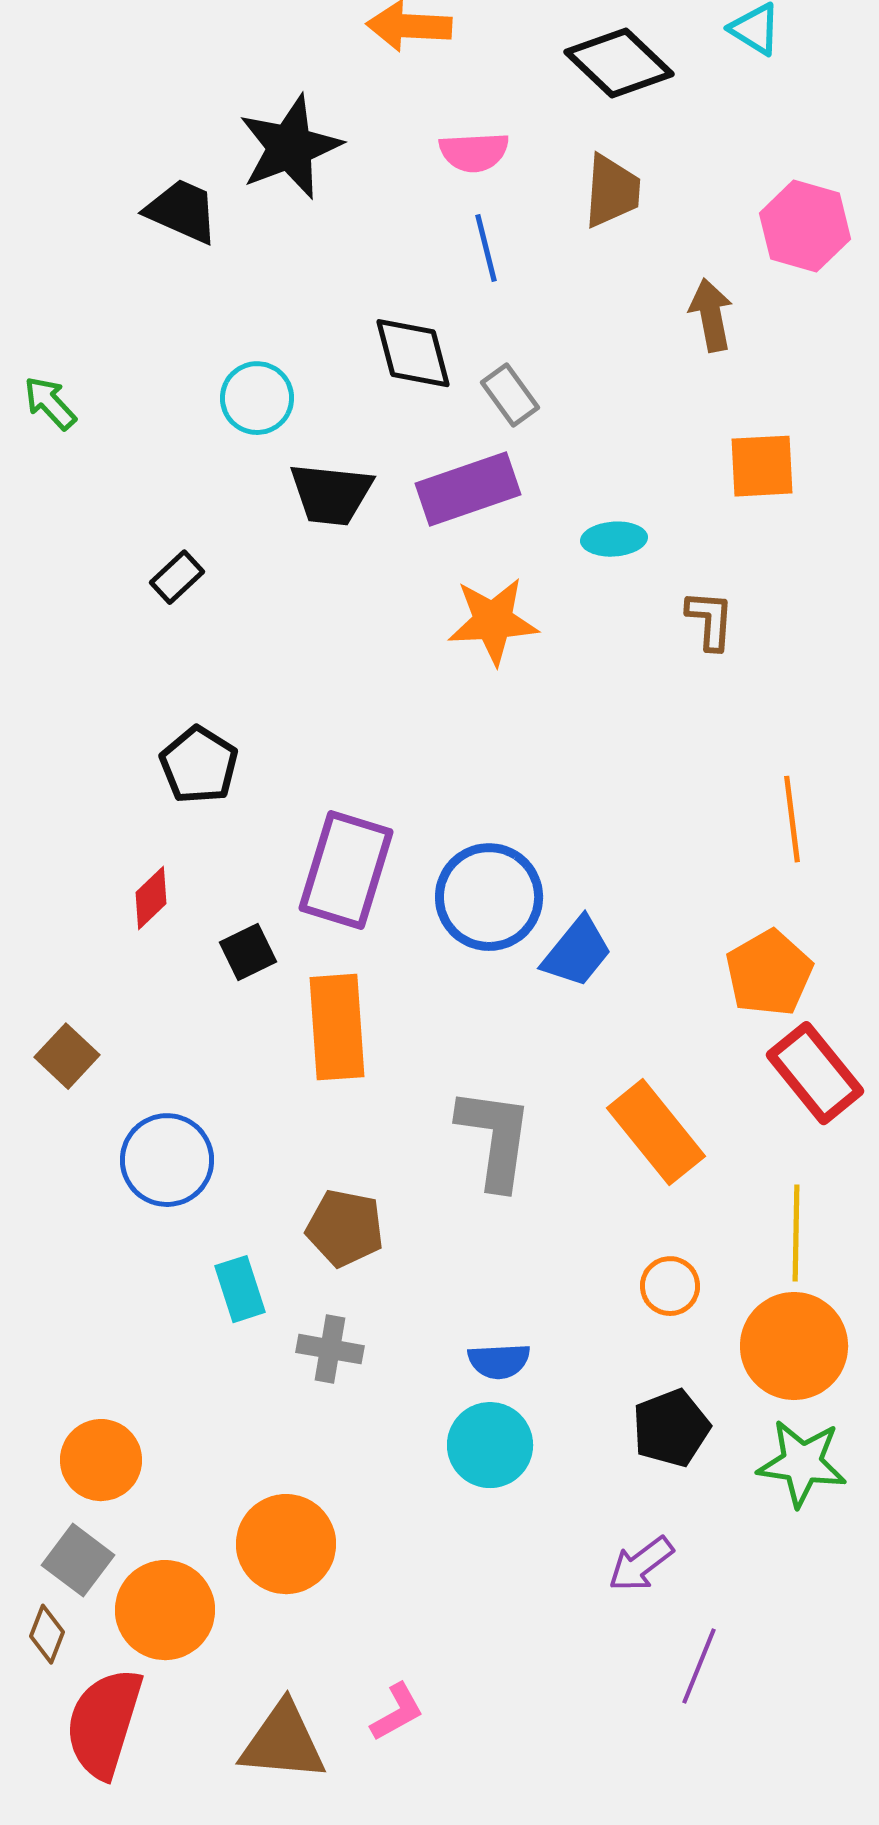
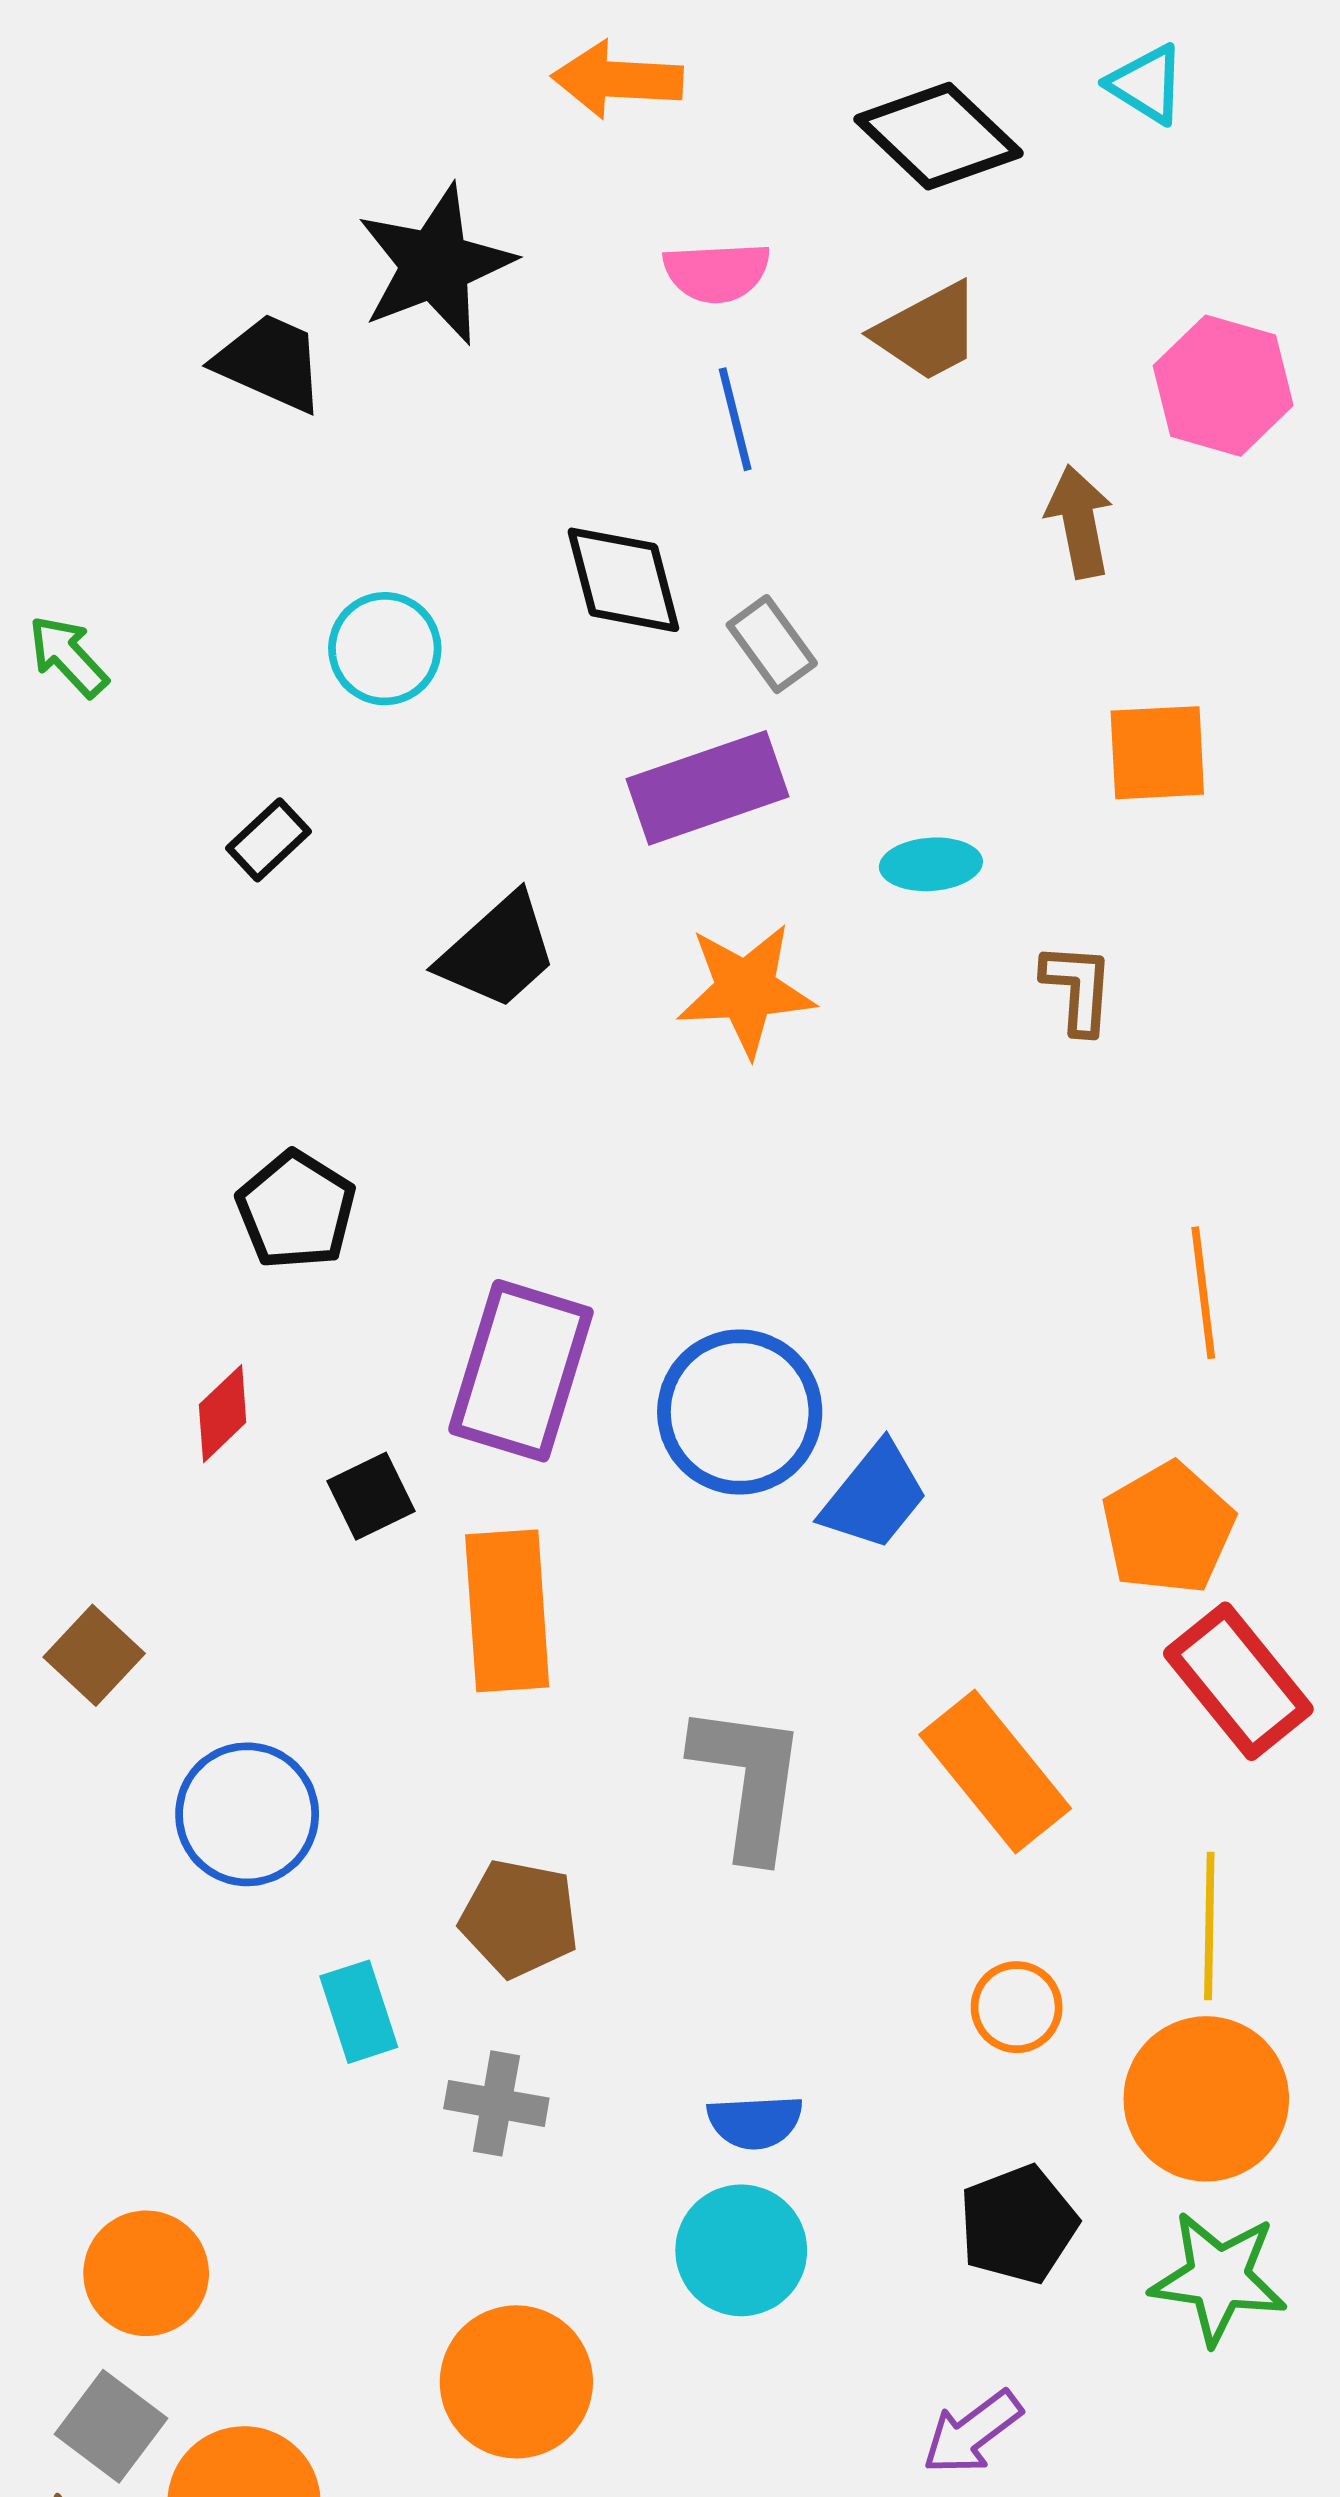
brown trapezoid: (612, 191) -> (928, 332), turned 58
black trapezoid: (331, 494) -> (498, 952), moved, turned -48
black rectangle: (177, 577) -> (269, 840), moved
orange circle: (286, 1544) -> (516, 2382), moved

